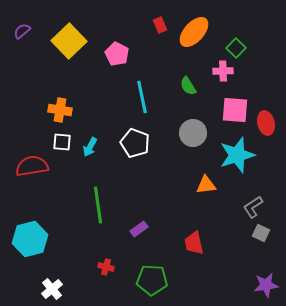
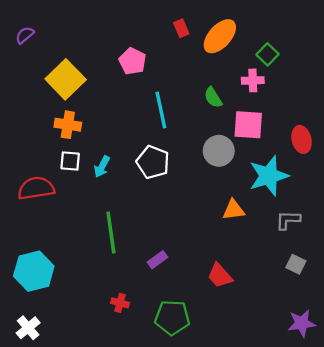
yellow square: (69, 41) -> (66, 79), moved
pink square: (235, 110) -> (248, 125), moved
gray L-shape: (253, 207) -> (288, 220), moved, turned 35
red trapezoid: (194, 243) -> (220, 276), turned -30
white cross: (52, 289) -> (28, 328), moved

